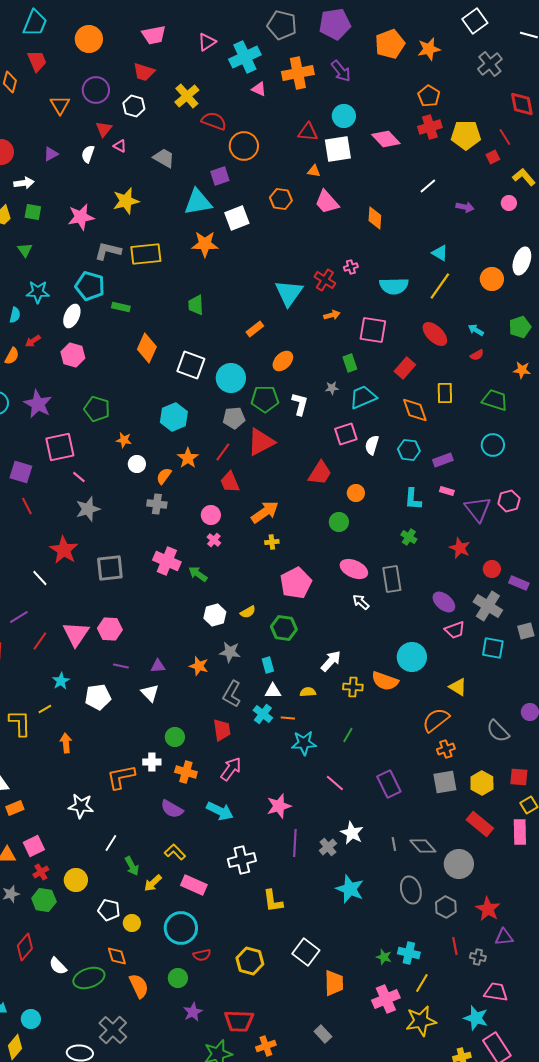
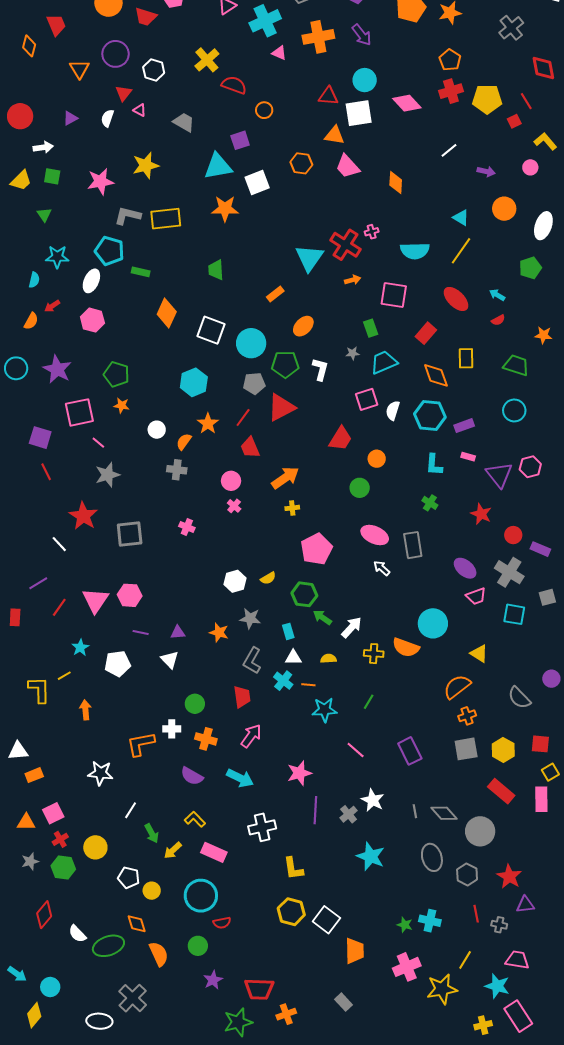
red trapezoid: (144, 72) -> (146, 17), moved
orange circle: (244, 146) -> (264, 110), size x0.6
orange triangle: (314, 171) -> (334, 135), size x1.5
orange circle: (492, 279) -> (504, 209), moved
red cross: (325, 280) -> (346, 245), size x1.4
green pentagon: (520, 327) -> (530, 268), moved
orange star: (124, 440) -> (122, 405), moved
cyan hexagon: (409, 450) -> (430, 416), size x1.4
pink cross: (167, 561) -> (187, 527), size x0.6
green arrow: (198, 574) -> (322, 617), moved
yellow hexagon: (250, 961) -> (291, 912), moved
yellow line: (422, 983) -> (465, 960), moved

